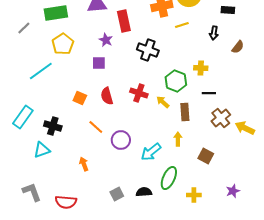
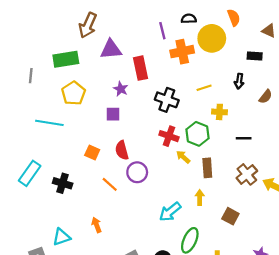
yellow line: (182, 25) -> (204, 88), moved
gray line: (24, 28) -> (31, 76), turned -40
yellow cross: (201, 68) -> (219, 112), moved
cyan line: (41, 71) -> (49, 123), turned 45
red cross: (139, 93) -> (169, 136), moved
black line: (209, 93) -> (244, 138), moved
purple circle: (121, 140) -> (137, 172), moved
cyan triangle: (42, 150) -> (61, 237), moved

